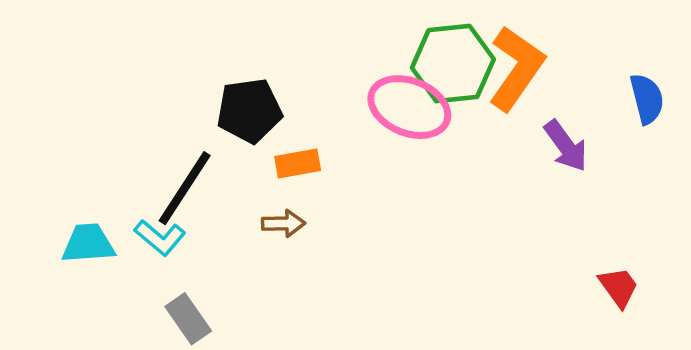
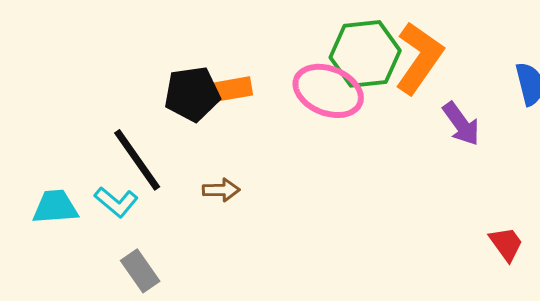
orange rectangle: (298, 163) -> (233, 89), moved
black line: (185, 188) -> (137, 160), turned -68

